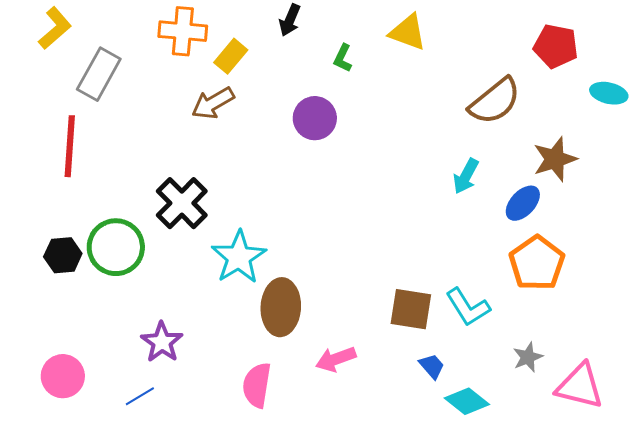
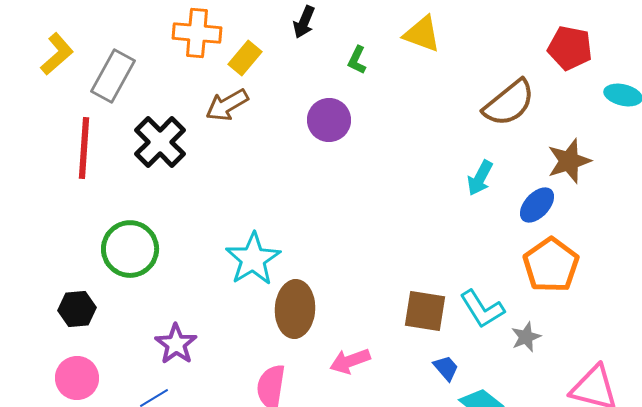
yellow L-shape: (55, 28) -> (57, 54), moved
black cross: (182, 203) -> (160, 142), moved
black hexagon: (63, 255) -> (77, 309), moved
gray star: (528, 357) -> (526, 337), moved

